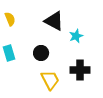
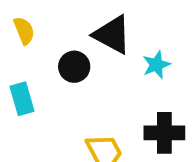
black circle: (41, 53) -> (74, 67), moved

